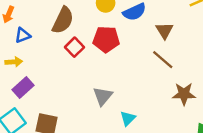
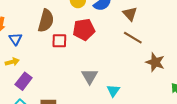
blue triangle: (23, 35) -> (15, 39), turned -32
red square: (75, 47) -> (59, 41), turned -35
brown star: (184, 94) -> (155, 62), turned 30

